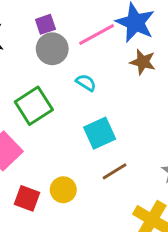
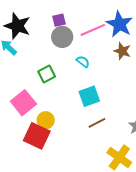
green square: (34, 106) -> (47, 74), size x0.7
yellow circle: (63, 190) -> (46, 120), moved
red square: (27, 198) -> (37, 136), size x1.5

